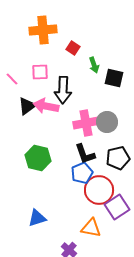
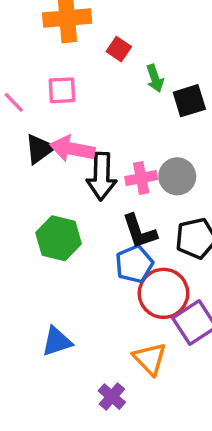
black square: (114, 78) -> (189, 101), turned -30
black arrow: (63, 90) -> (102, 176), moved
pink cross: (86, 123) -> (141, 178), size x0.7
orange triangle: (91, 228) -> (150, 359), turned 35

